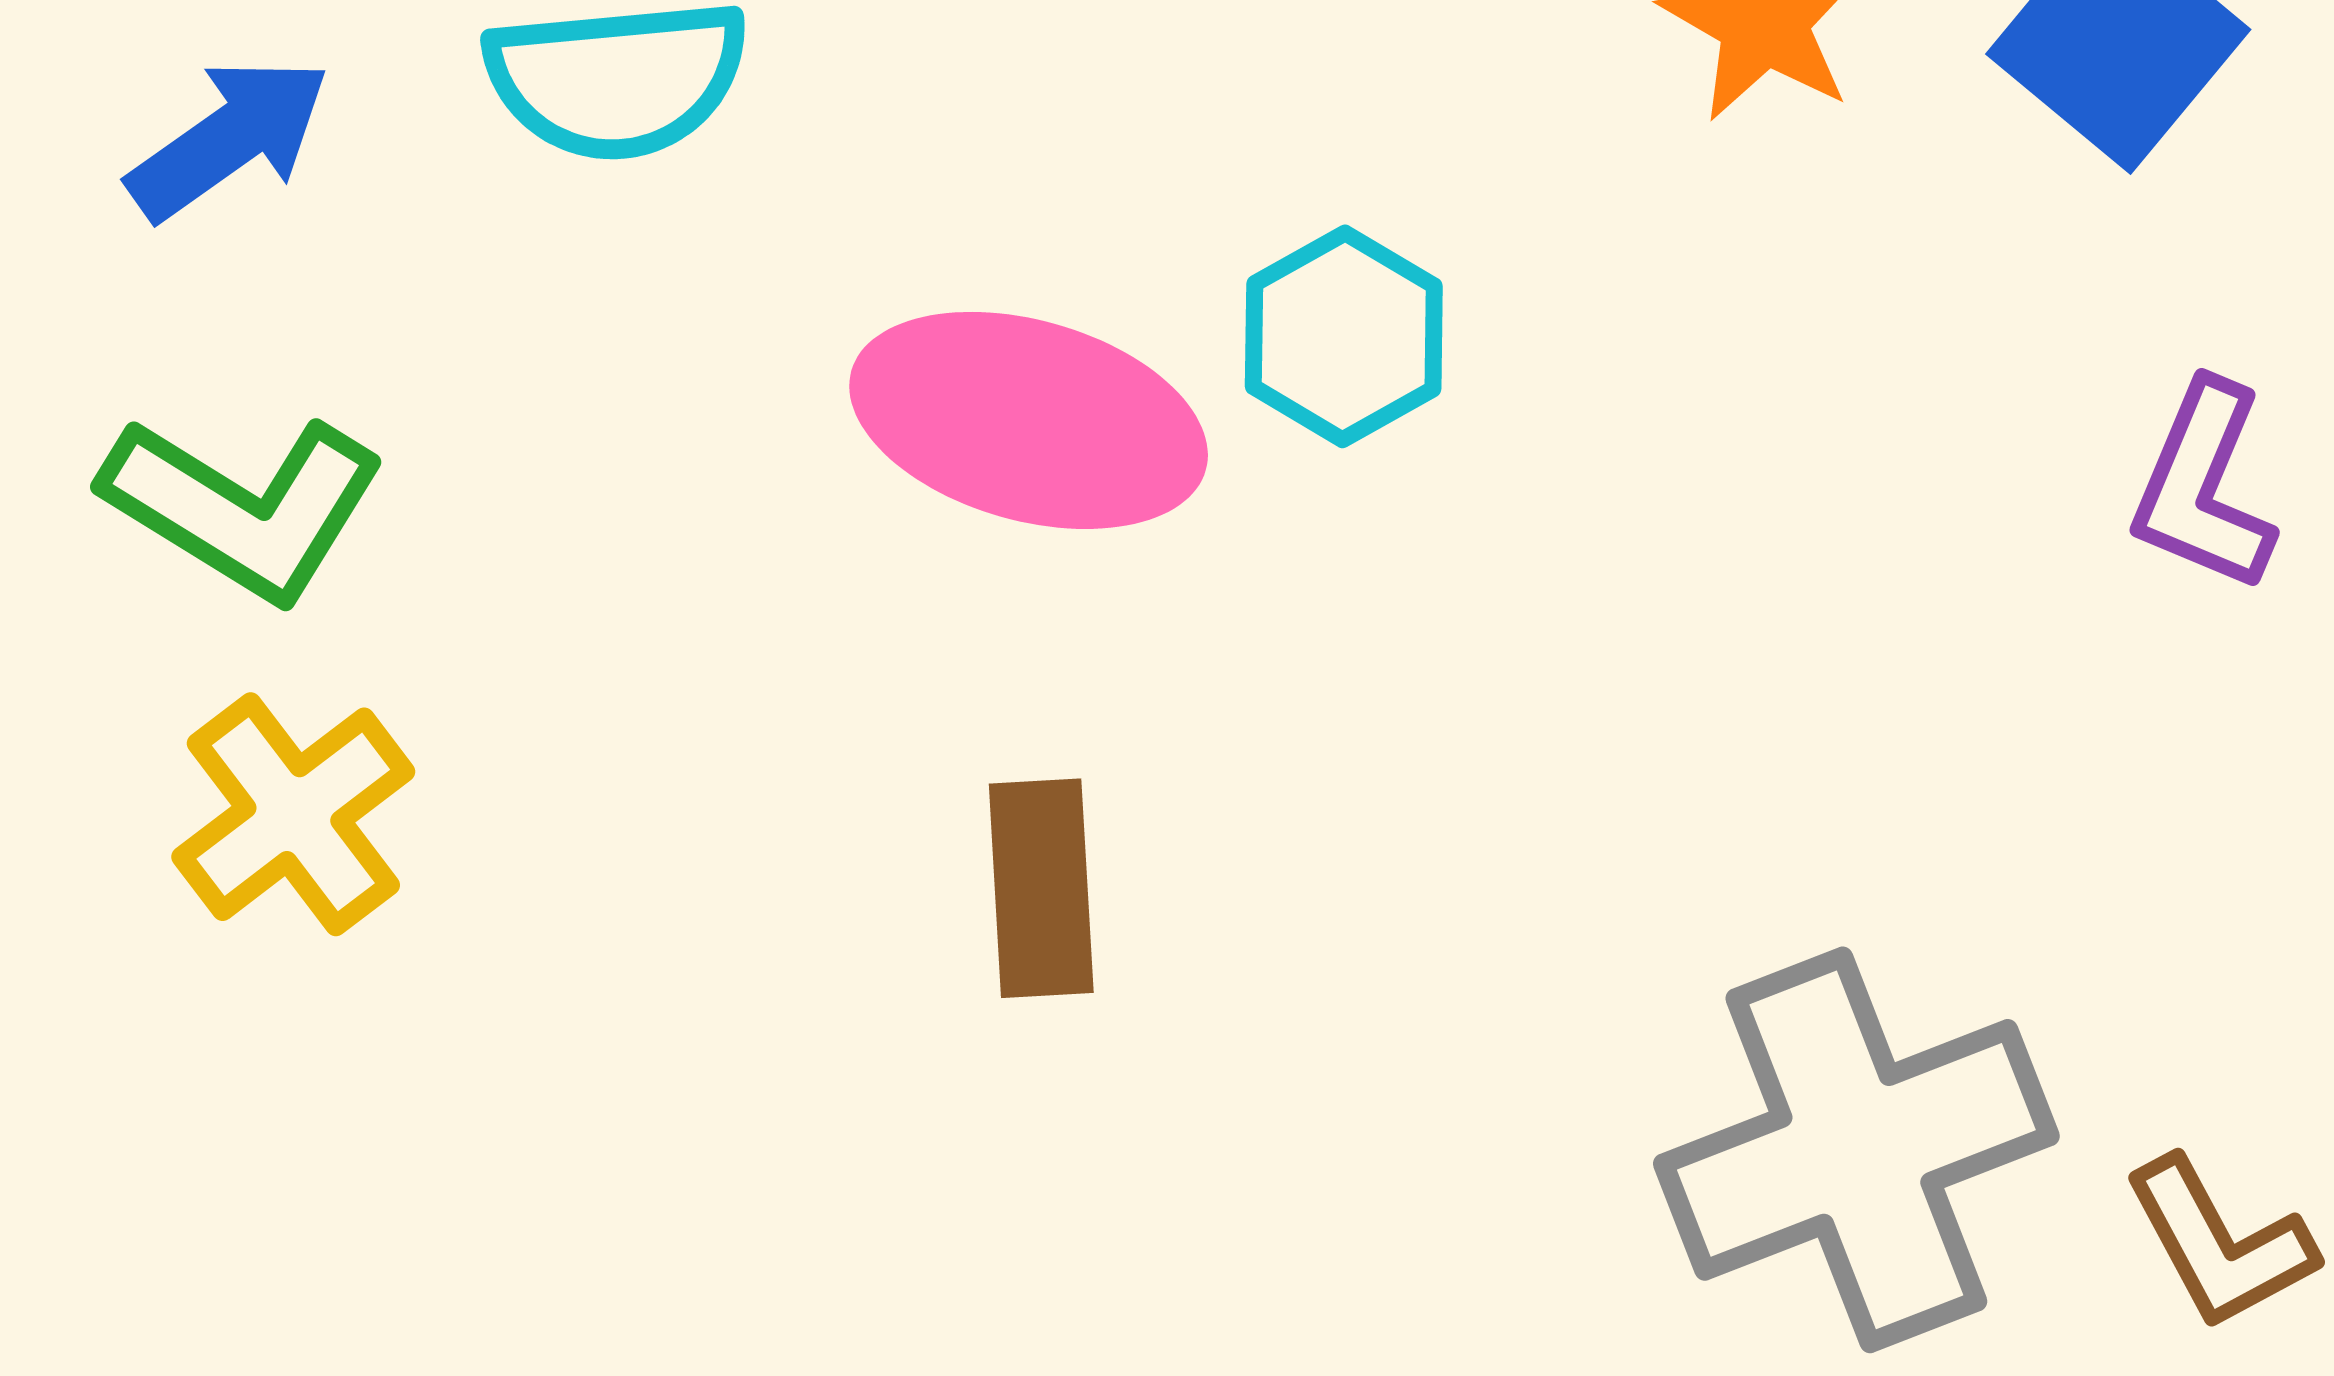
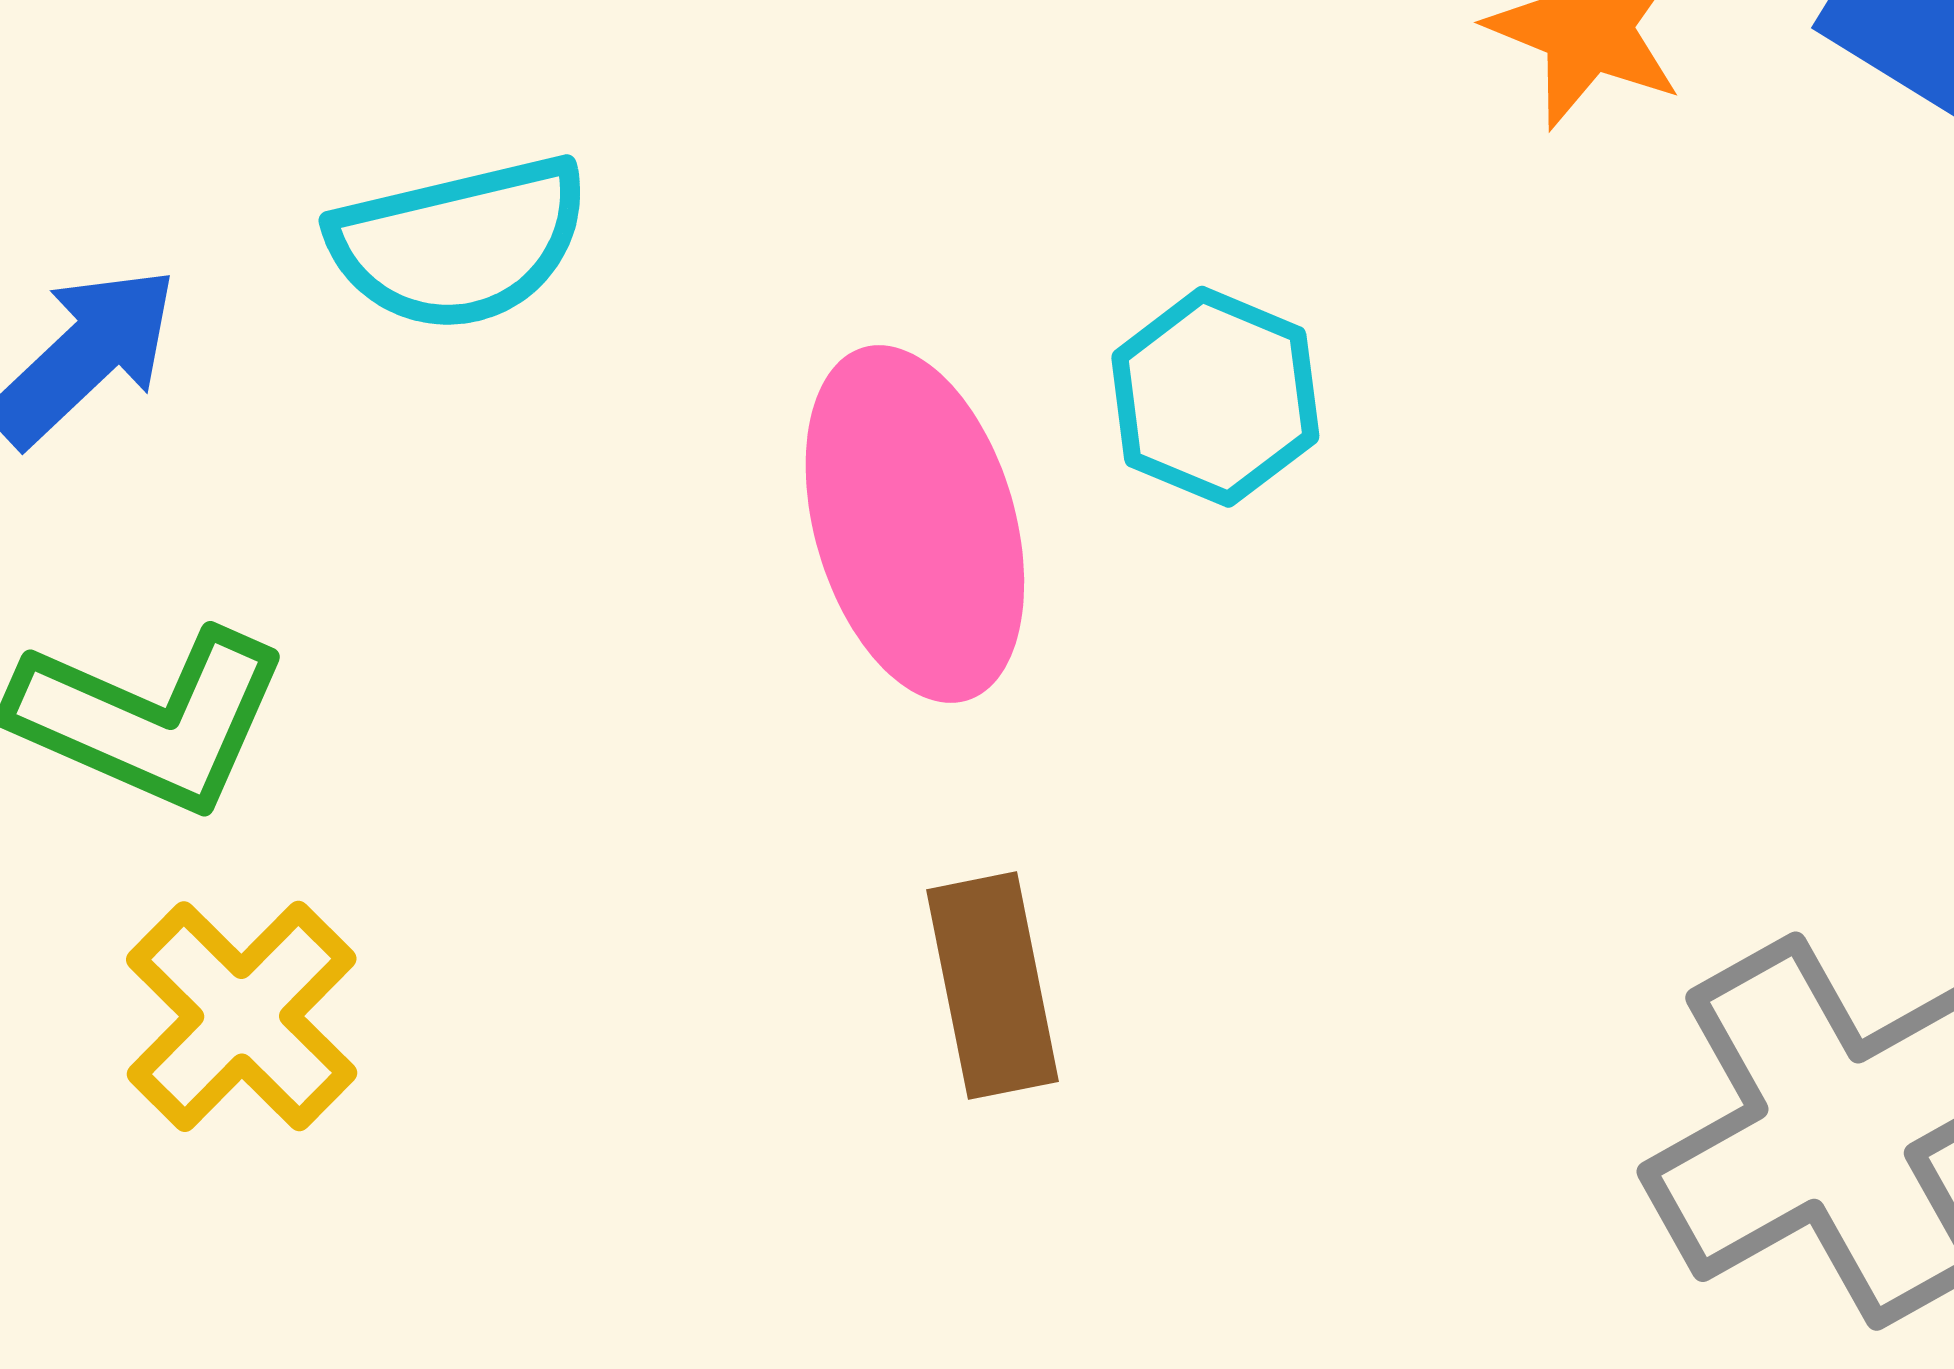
pink ellipse: (1029, 420) -> (915, 524), turned 66

